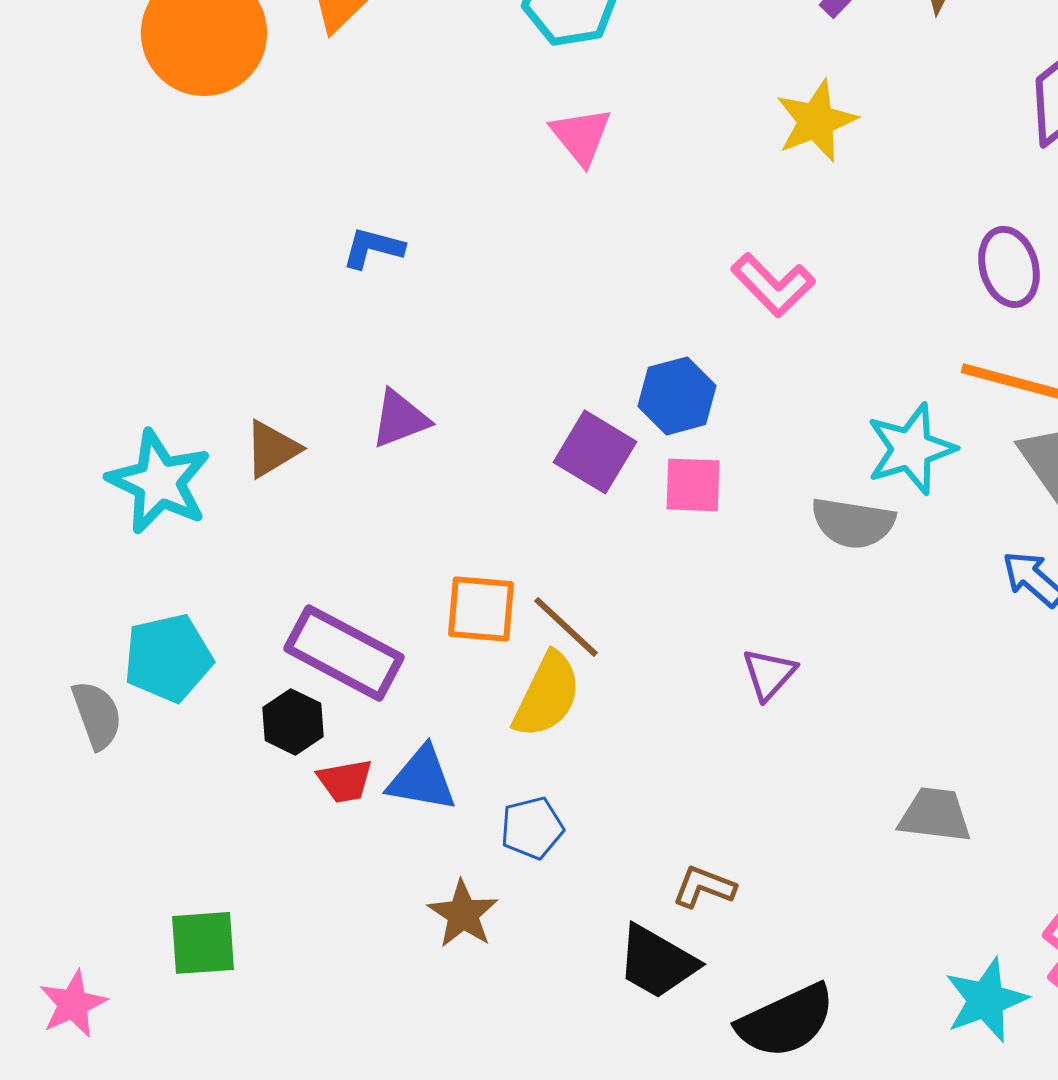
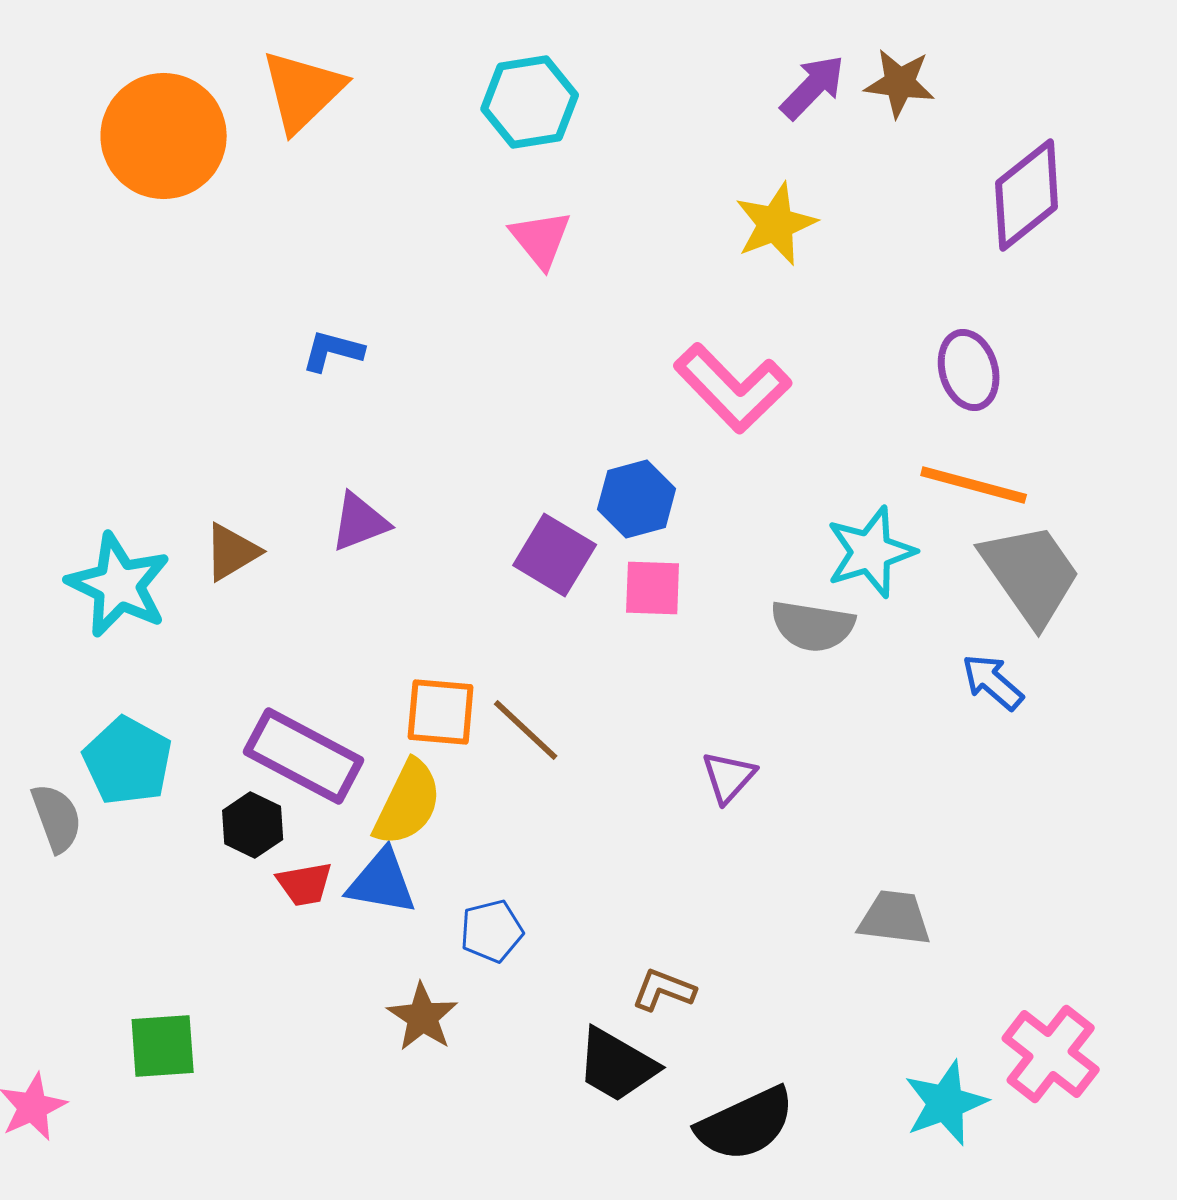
pink L-shape: (773, 285) -> (733, 388), size x1.4
cyan pentagon: (168, 658) -> (128, 761), turned -30
yellow semicircle: (547, 695) -> (408, 803), moved

